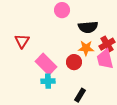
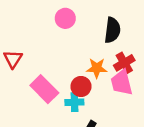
black semicircle: (88, 27) -> (112, 30), moved, turned -78
cyan cross: (48, 81) -> (74, 102), moved

